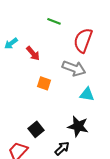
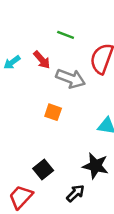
red arrow: (33, 53) -> (42, 60), moved
gray arrow: (74, 68) -> (71, 79), moved

